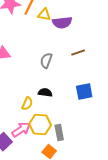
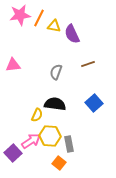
purple semicircle: (62, 23) -> (72, 34), turned 72
blue square: (84, 92) -> (94, 103), turned -30
black semicircle: (45, 93) -> (55, 104), size x1.5

